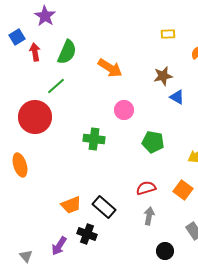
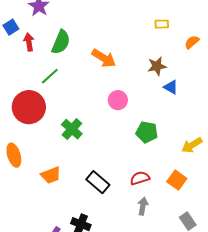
green cross: (94, 139) -> (72, 129), moved, turned 35
orange trapezoid: (71, 205) -> (51, 175), moved
black rectangle: (104, 207) -> (98, 182), moved

